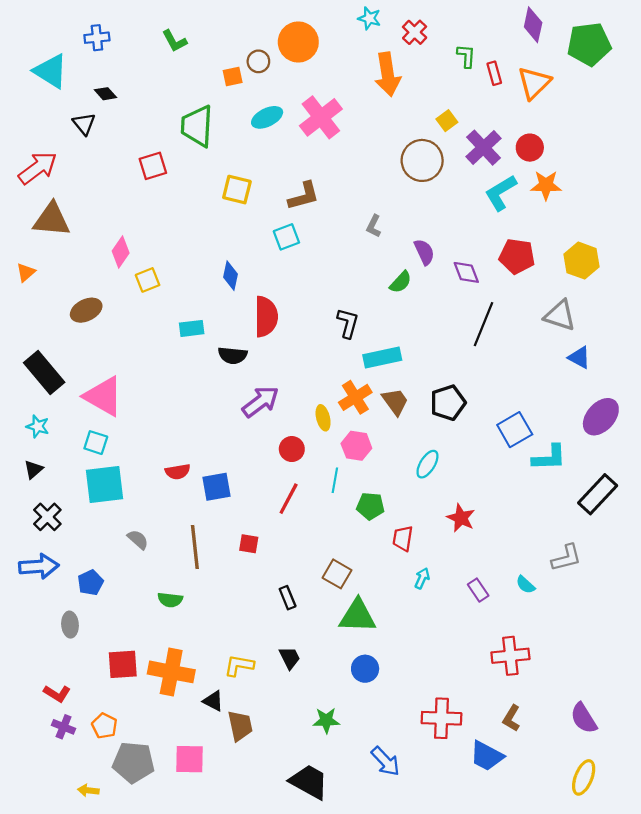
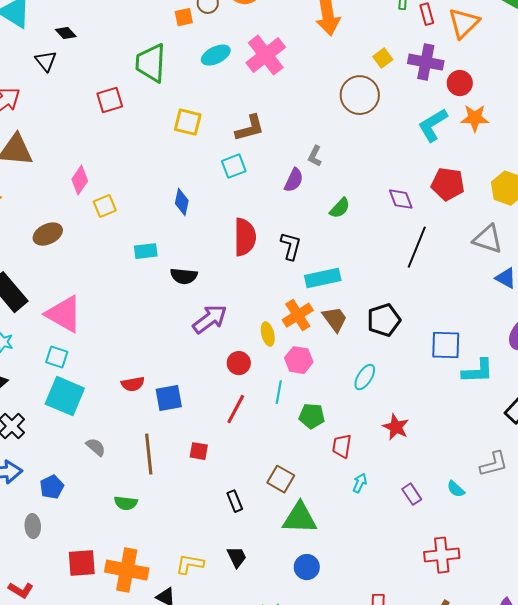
purple cross: (483, 148) -> (426, 62), moved, turned -36
purple semicircle: (424, 252) -> (294, 180), moved, turned 50
red semicircle: (266, 317) -> (245, 237), moved
blue square: (515, 430) -> (446, 345), turned 32
cyan square: (104, 485) -> (65, 396), turned 30

